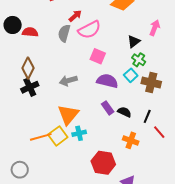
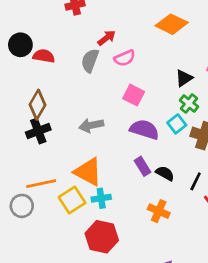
pink semicircle: (89, 30) -> (125, 58), size x0.7
orange triangle: (68, 115) -> (88, 172), turned -45
orange line: (41, 137) -> (41, 184), moved
orange cross: (131, 140) -> (159, 211), moved
red hexagon: (103, 163) -> (102, 237), moved
gray circle: (20, 170) -> (22, 206), moved

